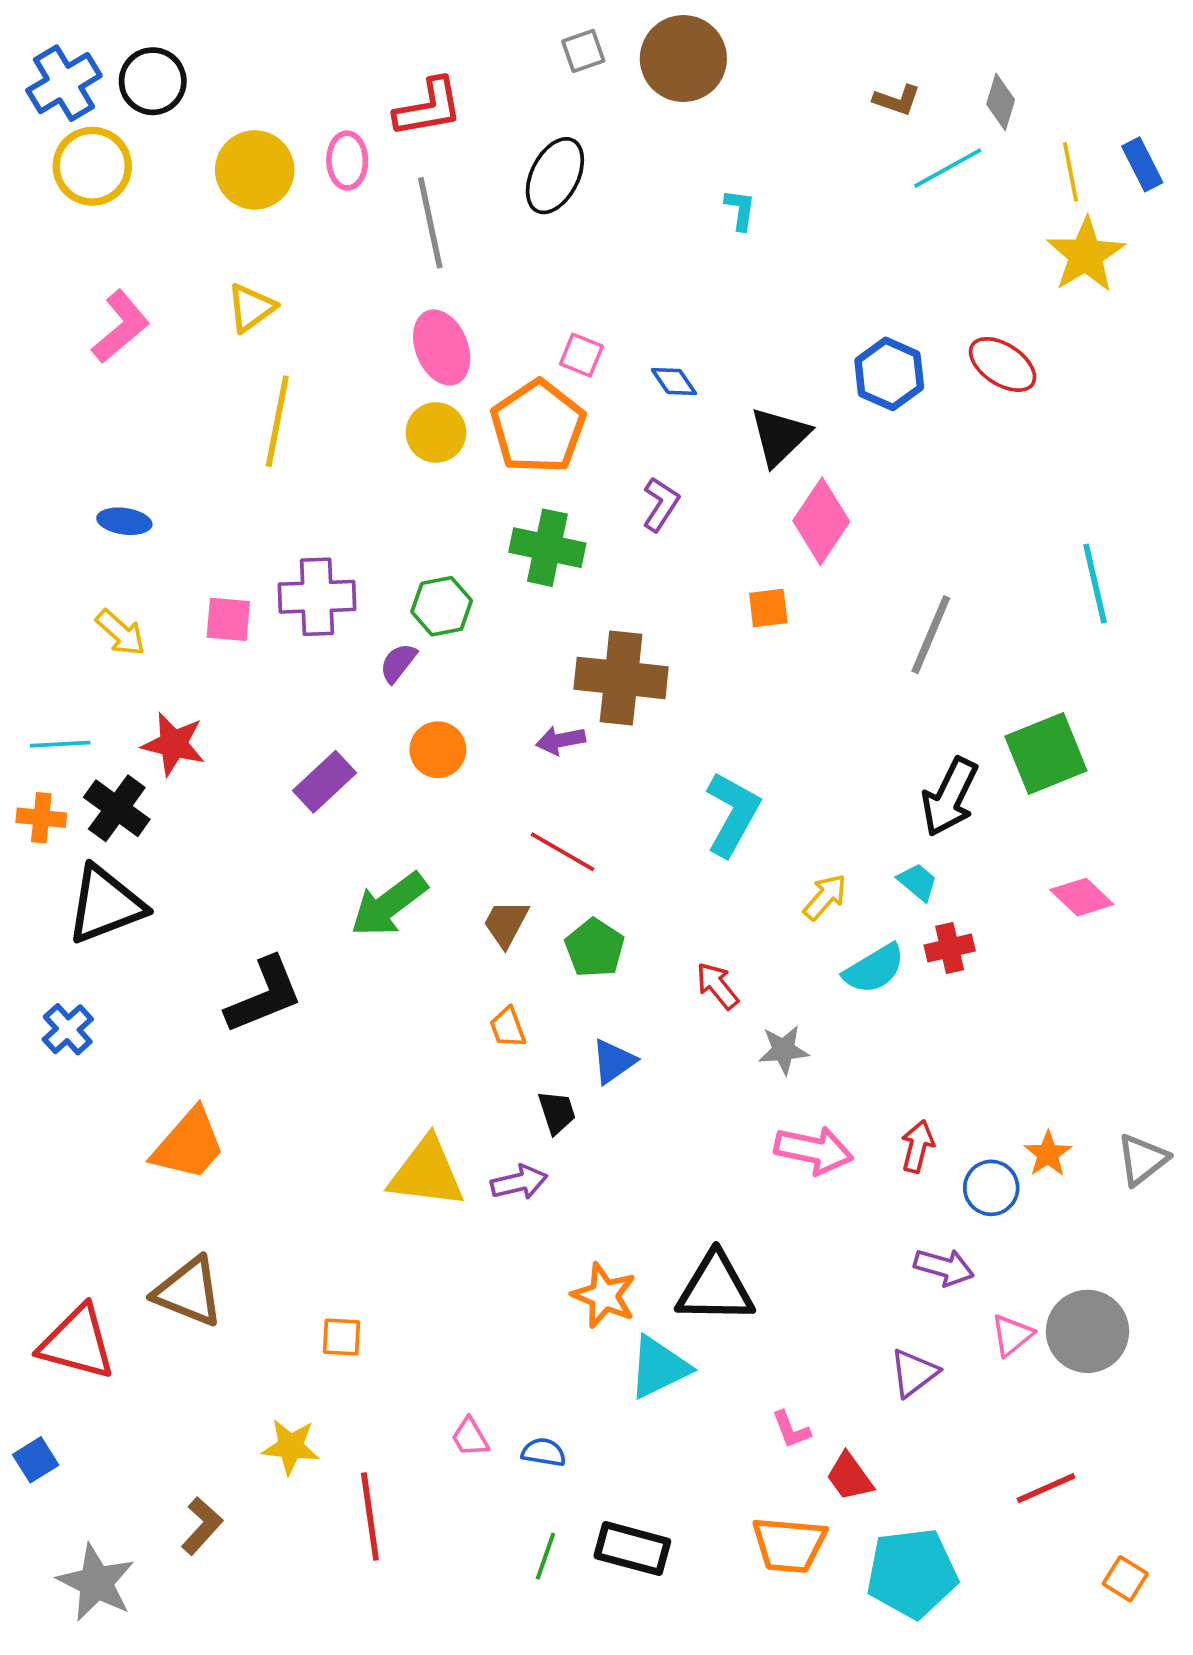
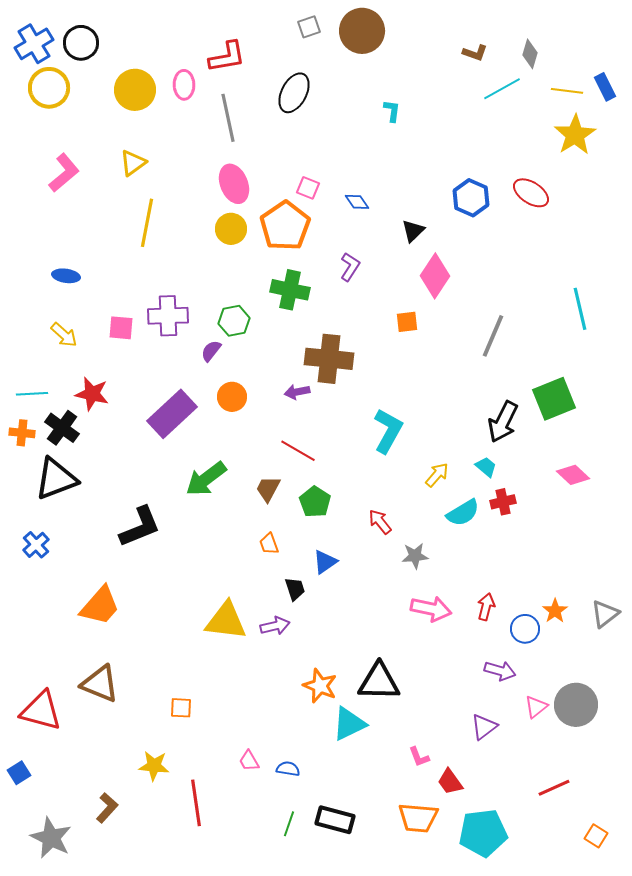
yellow line: (1071, 172) -> (567, 91), turned -72
black triangle: (780, 436) -> (413, 231), size x0.7
purple rectangle: (325, 782) -> (172, 414), size x1.5

